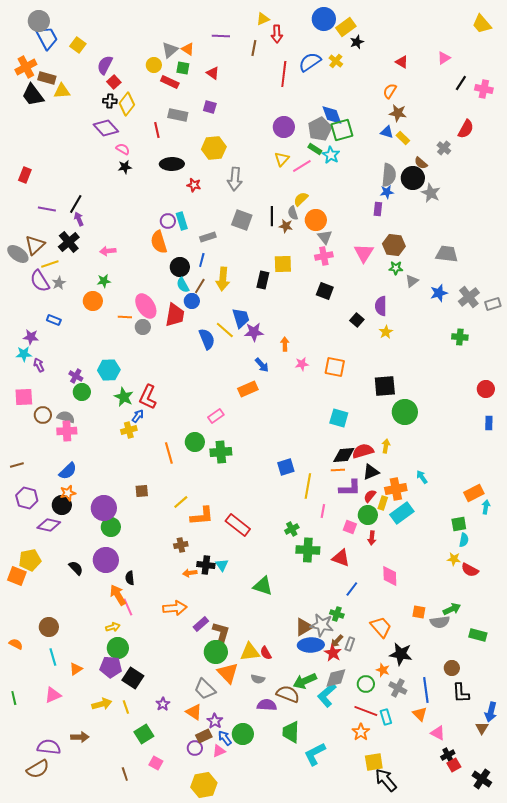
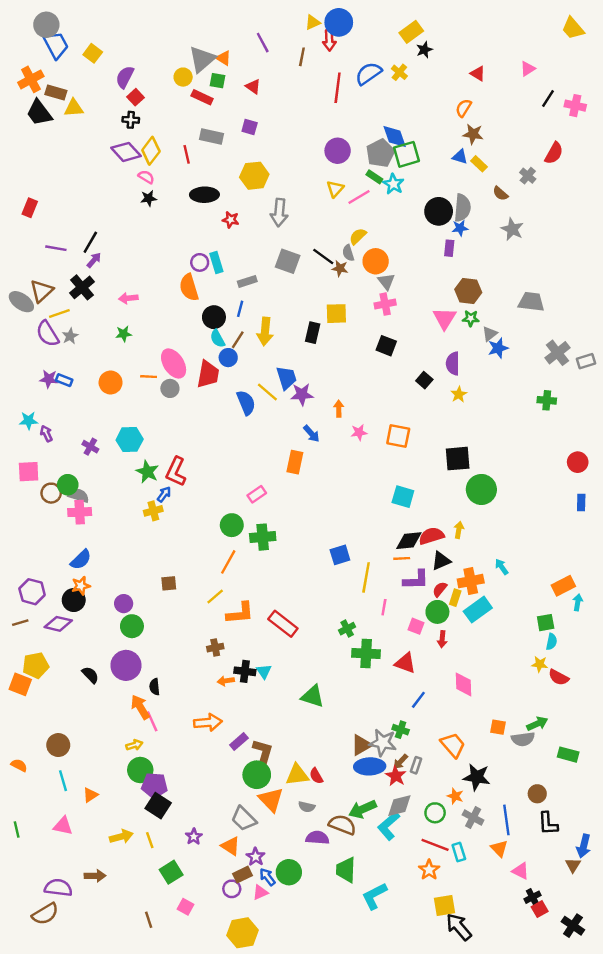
blue circle: (324, 19) -> (339, 22), moved
purple line: (221, 36) -> (263, 43), turned 60
gray triangle: (170, 50) -> (202, 59), size x1.4
yellow diamond: (127, 104) -> (151, 151), moved
black circle: (413, 178) -> (439, 211), moved
black line: (272, 216) -> (323, 257), turned -54
purple arrow: (79, 219) -> (94, 260), turned 64
pink triangle: (364, 253) -> (445, 318), moved
blue star: (439, 293) -> (498, 348), moved
orange circle: (93, 301) -> (111, 383), moved
purple star: (31, 337) -> (49, 379), moved
orange rectangle: (248, 389) -> (295, 462), turned -54
green circle: (82, 392) -> (68, 485), moved
orange line: (169, 453) -> (228, 562), moved, turned 45
brown line: (17, 465) -> (20, 623), moved
purple circle: (104, 508) -> (124, 604), size x0.6
purple pentagon: (111, 667) -> (155, 785), moved
pink triangle: (53, 695) -> (63, 826), turned 36

